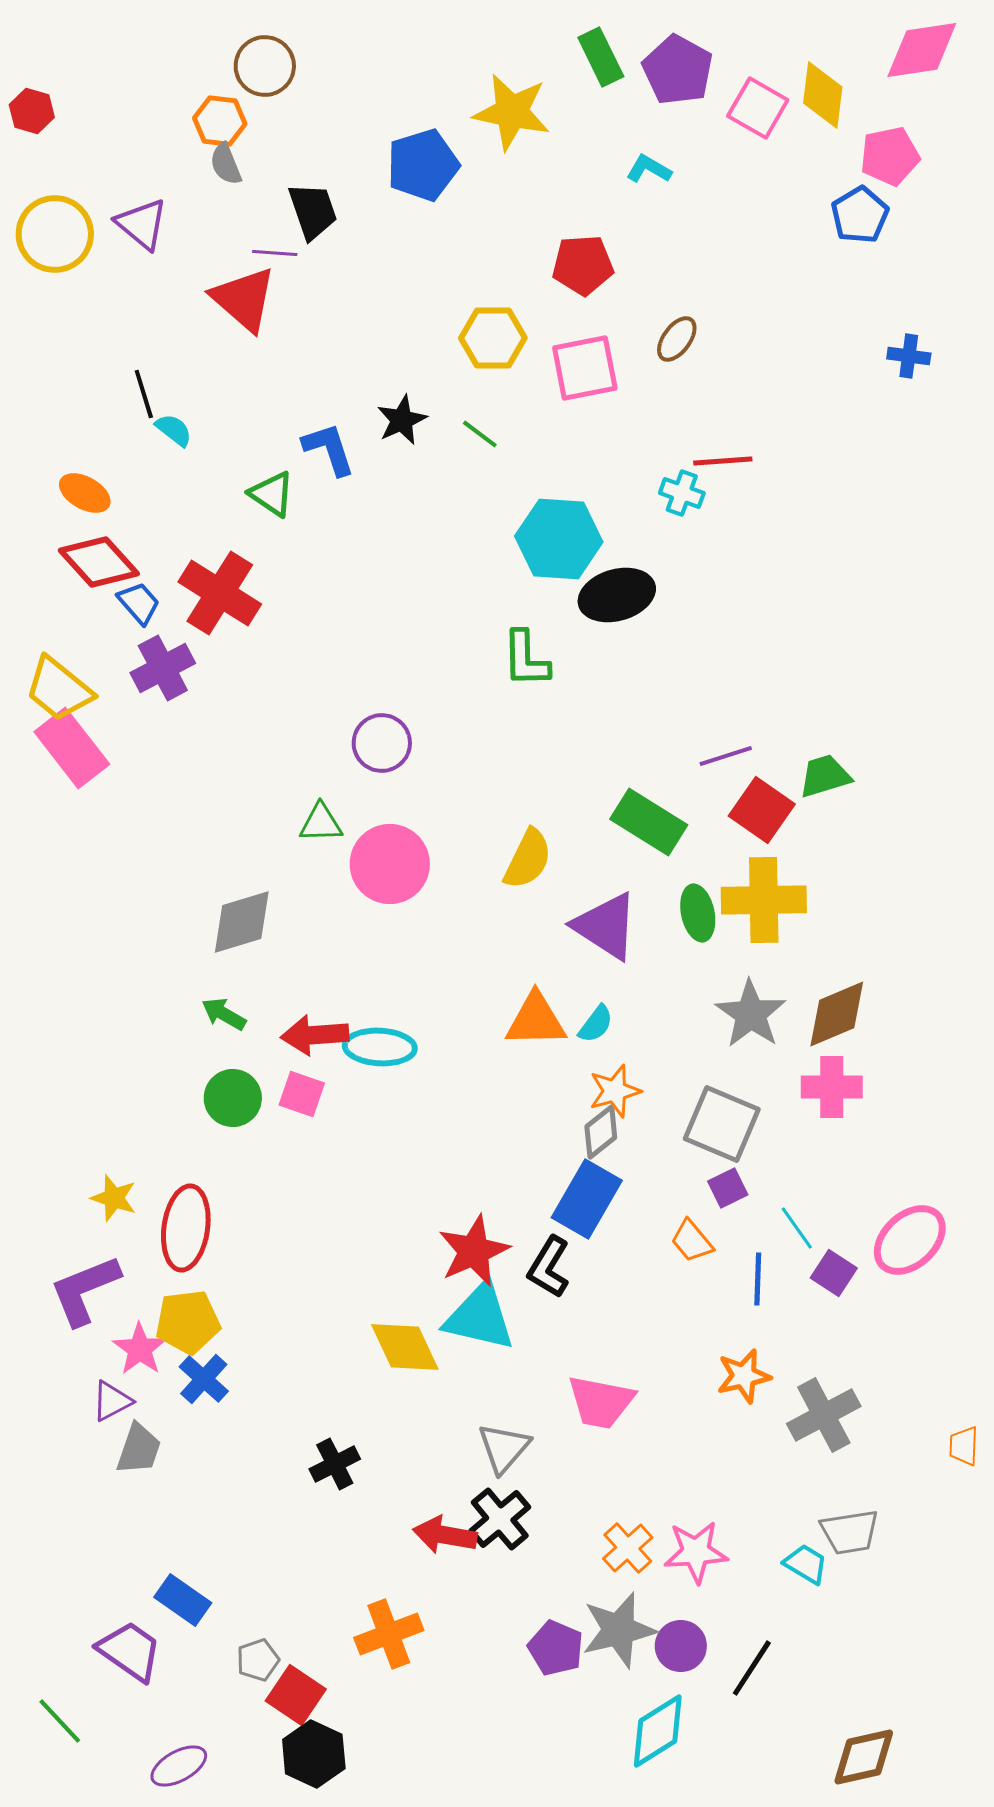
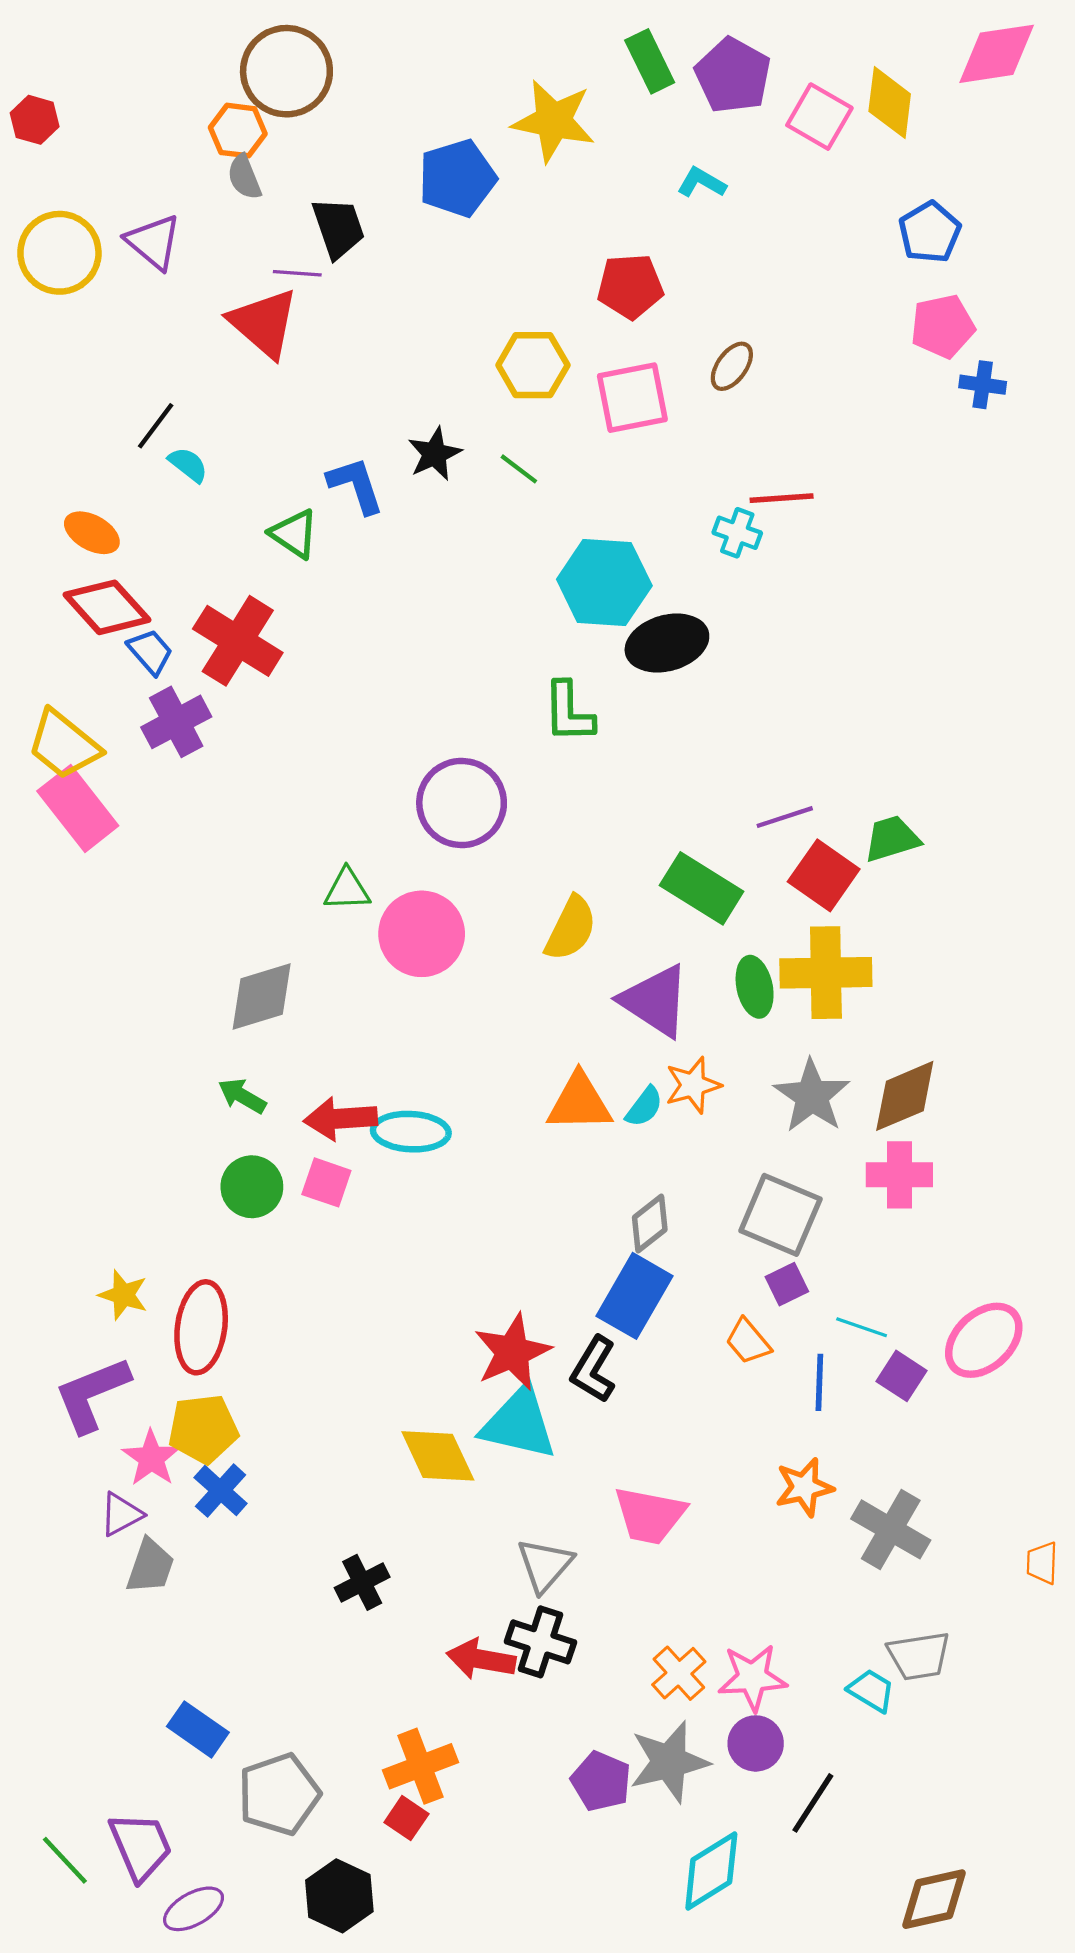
brown circle: (265, 66) -> (286, 71), size x1.4
pink pentagon: (890, 156) -> (943, 326), moved
black line: (144, 394) -> (156, 426), turned 54
purple circle: (382, 743) -> (462, 803), moved, size x1.4
orange star: (615, 1091) -> (693, 1085), moved
cyan line: (797, 1228) -> (862, 1327), turned -36
gray cross: (824, 1415) -> (891, 1529), turned -32
black cross: (500, 1519) -> (541, 1642), turned -32
purple circle: (681, 1646) -> (756, 1743), moved
purple trapezoid: (130, 1651) -> (141, 1846), moved, turned 32
gray pentagon: (258, 1660) -> (279, 1794), size x1.8
red square: (296, 1695) -> (406, 1818), moved, size x0.7

